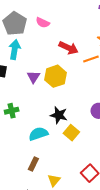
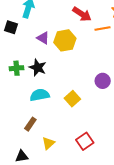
purple triangle: (33, 77) -> (43, 38), turned -40
black star: (59, 115) -> (38, 68), moved

